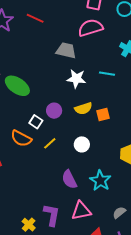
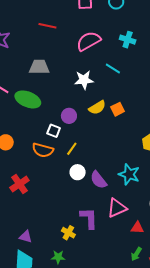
red line: (35, 18) -> (47, 26), moved
pink semicircle: (90, 28) -> (89, 41), moved
gray trapezoid: (66, 50) -> (39, 67), moved
cyan line: (107, 74) -> (113, 68), turned 35
white circle: (82, 144) -> (78, 172), moved

